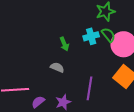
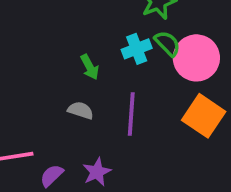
purple line: (89, 88) -> (131, 114), moved

